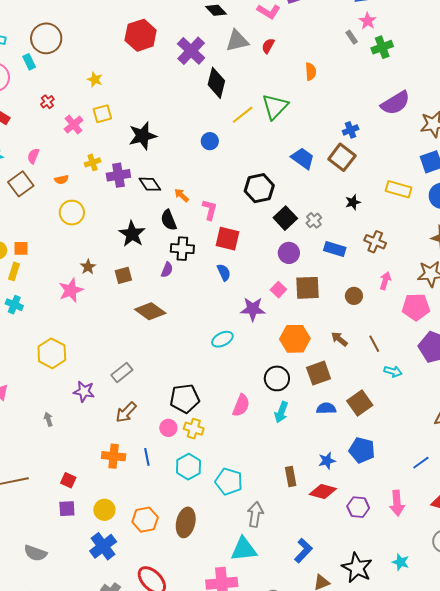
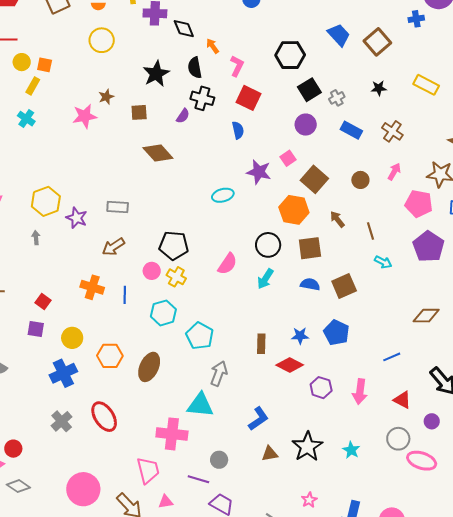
blue cross: (351, 130) -> (416, 19), moved
brown square: (308, 288) -> (314, 179), moved, turned 32
yellow hexagon: (52, 353) -> (46, 201), moved
gray rectangle: (122, 372) -> (118, 207), turned 30

